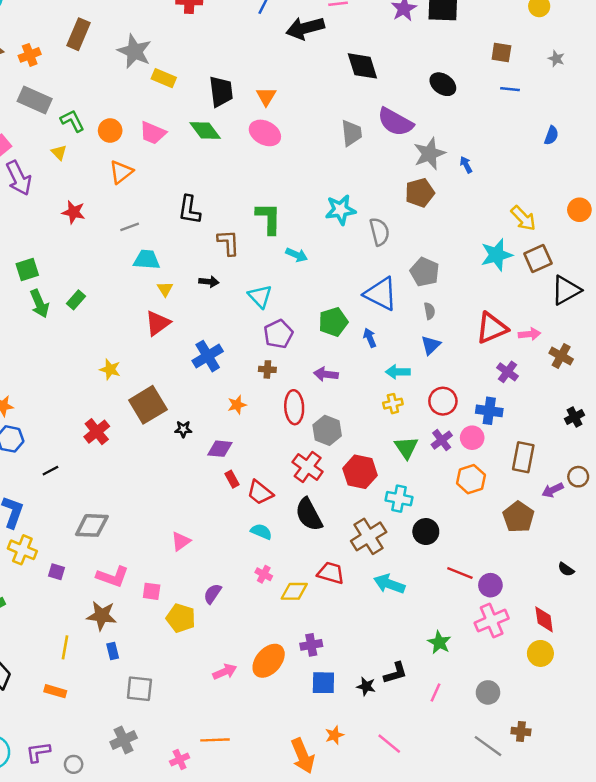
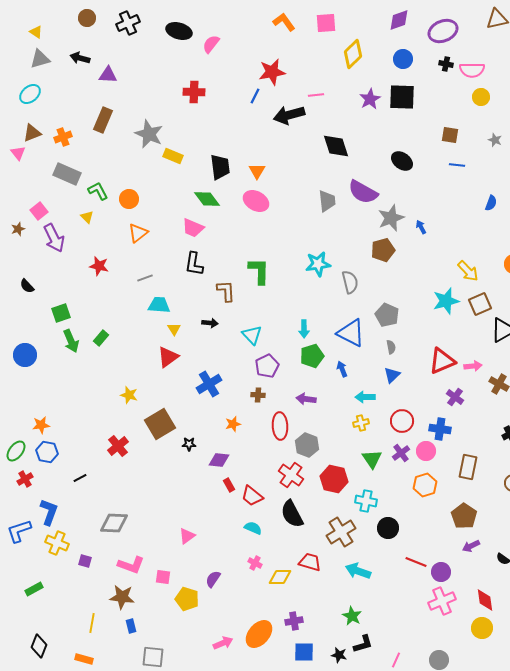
pink trapezoid: (153, 133) -> (193, 228), moved
cyan arrow: (297, 255) -> (304, 329), moved, turned 66
purple arrow: (553, 490) -> (471, 546), moved
green star: (439, 642) -> (352, 616), moved

